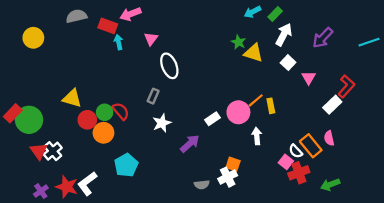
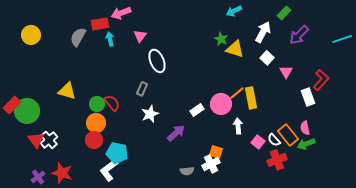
green rectangle: (275, 14) -> (284, 13), moved
gray semicircle: (76, 16) -> (78, 37), moved, turned -48
red rectangle: (108, 26) -> (100, 24), turned -30
white rectangle: (332, 105) -> (308, 97), turned -66
yellow rectangle: (271, 106) -> (251, 98), size x1.5
red circle: (87, 120) -> (94, 140), moved
pink square: (286, 162) -> (258, 142), moved
cyan pentagon: (126, 165) -> (117, 153), turned -30
white L-shape: (87, 184) -> (109, 170), moved
green arrow: (330, 185) -> (306, 144), moved

